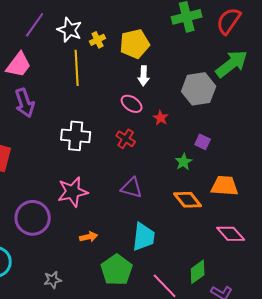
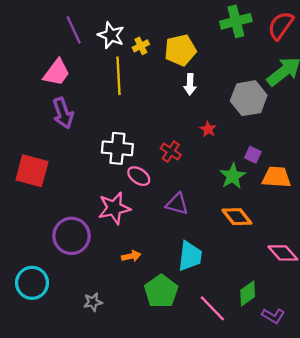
purple line: (35, 25) -> (74, 30), turned -60
pink ellipse: (132, 104) -> (139, 176), moved
green star: (184, 162) -> (233, 176), size x1.4
orange trapezoid: (225, 186) -> (276, 177), moved

